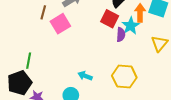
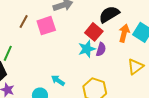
brown line: (43, 12) -> (24, 22), moved
cyan star: (131, 26) -> (87, 49), moved

